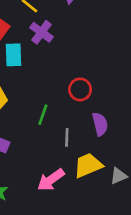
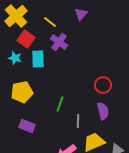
red circle: (80, 89) -> (103, 85), moved

